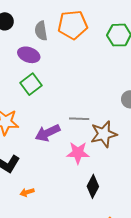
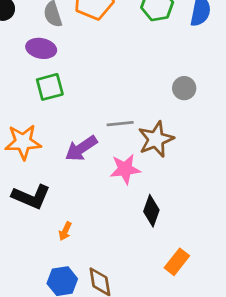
green square: (31, 84) -> (50, 87), turned 30
orange arrow: (27, 192) -> (65, 231), turned -40

